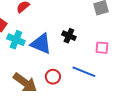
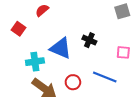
cyan cross: (16, 40) -> (35, 62), moved, turned -30

